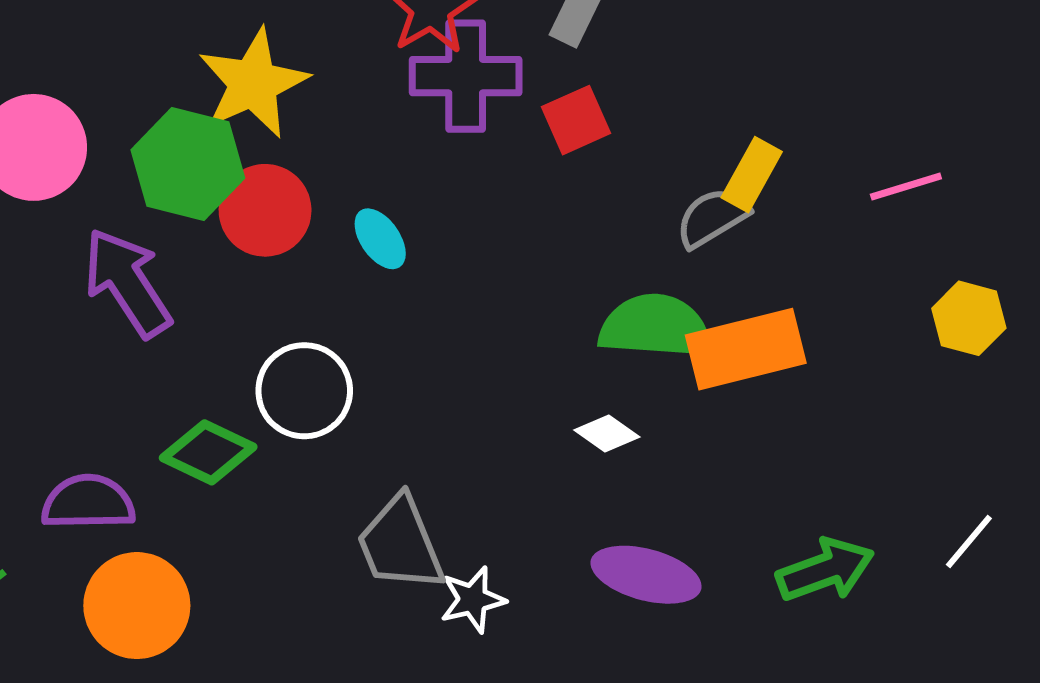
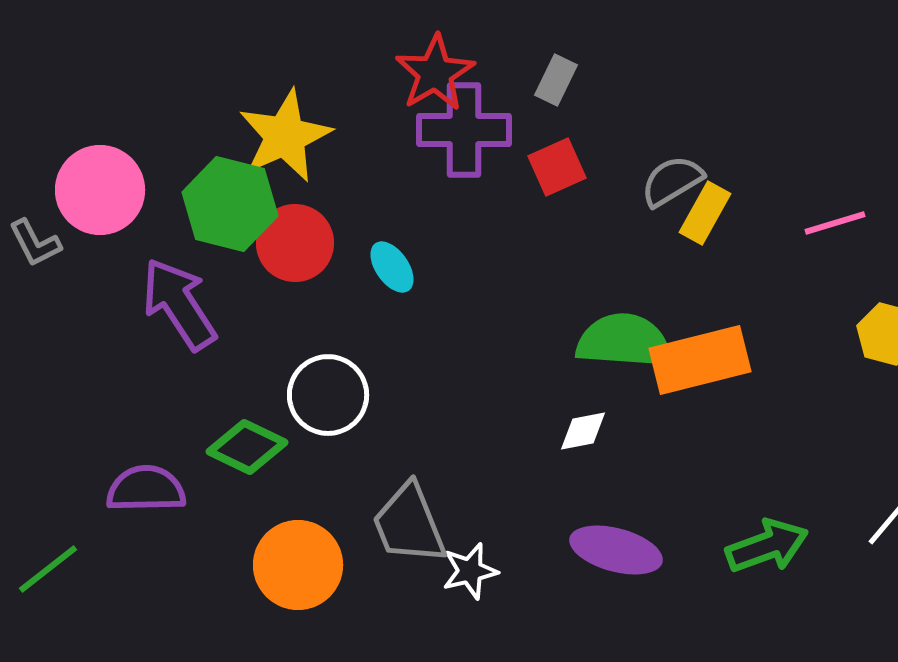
gray semicircle: (712, 217) -> (672, 181), moved
white diamond: (607, 433) -> (583, 431), turned -46
orange circle: (137, 606) -> (298, 565), moved

